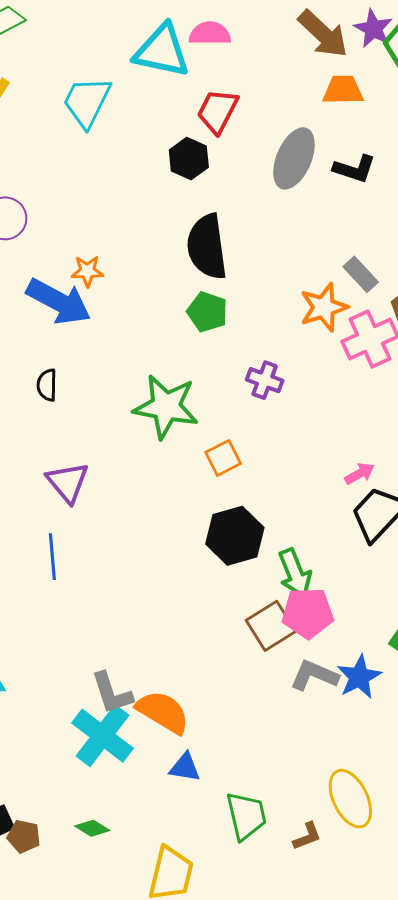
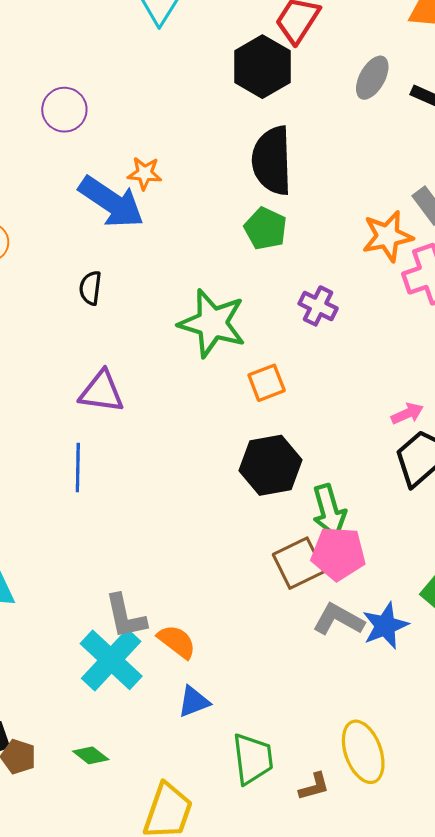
gray ellipse: (294, 158) -> (372, 78), size x0.7
black hexagon: (189, 159) -> (262, 67), size x1.4
purple triangle: (68, 482) -> (102, 392), turned -48
orange semicircle: (163, 712) -> (177, 642), size x0.7
blue triangle: (185, 767) -> (194, 702), turned -36

